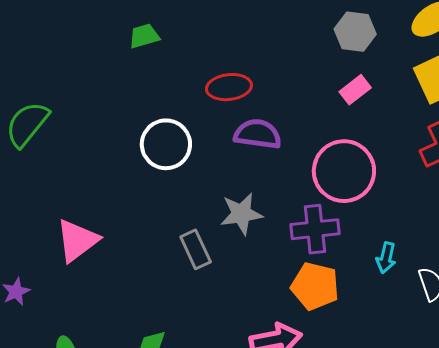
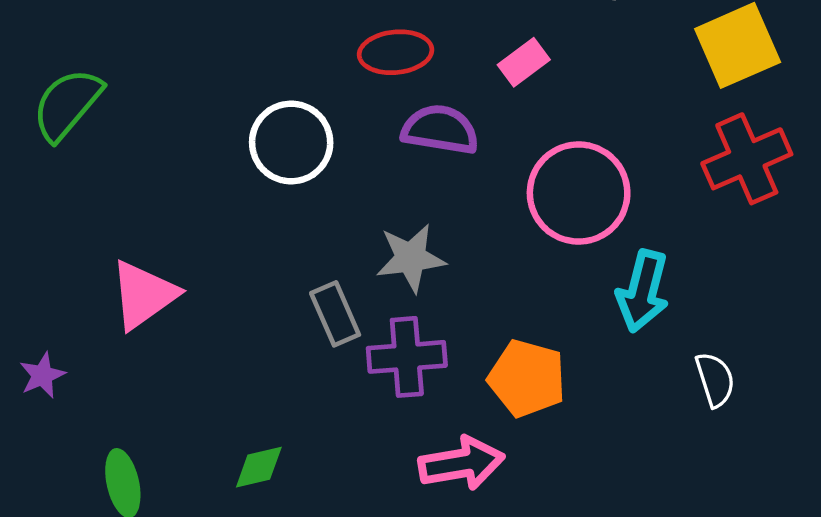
pink rectangle: (355, 90) -> (524, 62), moved
purple cross: (315, 229) -> (407, 357), moved
cyan arrow: (386, 258) -> (643, 291), moved, size x1.6

